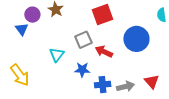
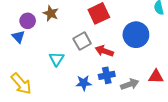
blue star: (82, 70) -> (84, 83), moved
red triangle: (152, 82) -> (156, 76), turned -42
blue cross: (103, 85) -> (107, 75), moved

